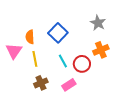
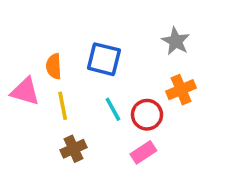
blue square: (58, 33) -> (104, 59), turned -30
pink triangle: (14, 51) -> (25, 91), turned -48
pink rectangle: (69, 85) -> (143, 152), moved

